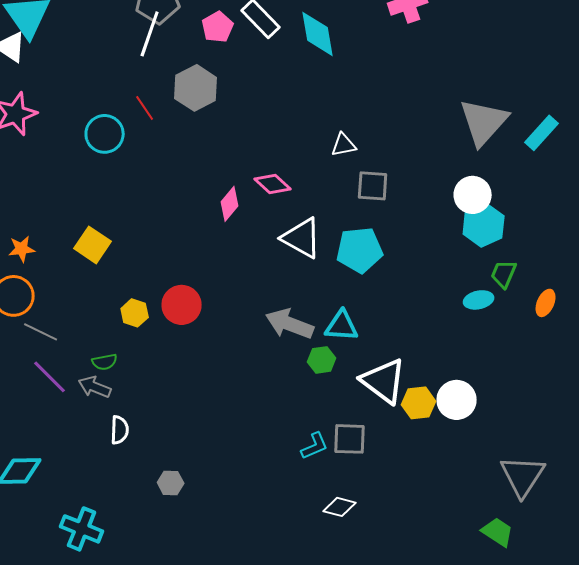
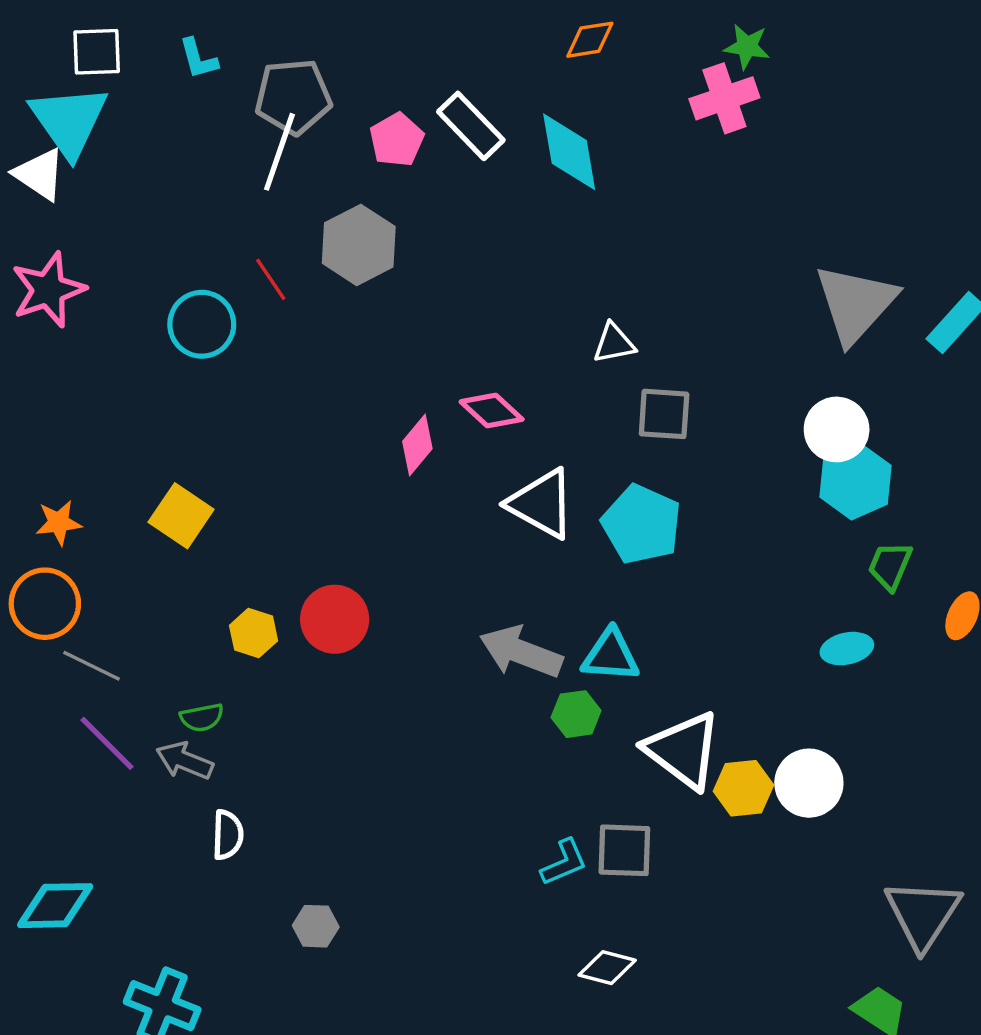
cyan pentagon: (360, 250) -> (642, 524), turned 30
cyan ellipse: (479, 300) -> (847, 649), moved

